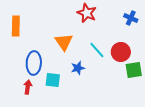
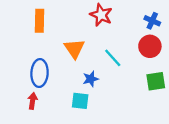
orange rectangle: (16, 26) -> (40, 21), moved
red circle: (121, 52) -> (150, 46), moved
cyan square: (53, 80) -> (80, 101), moved

